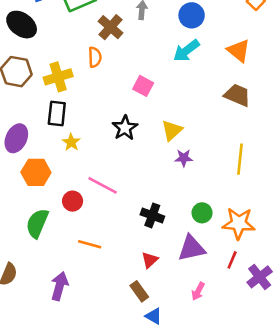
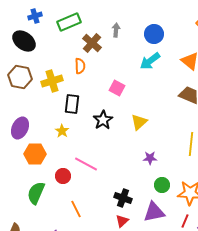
black rectangle: (57, 113) -> (72, 104), moved
purple star: (184, 158) -> (150, 158), moved
black cross: (152, 215) -> (123, 198), moved
orange line: (90, 244) -> (76, 209), turned 48

